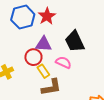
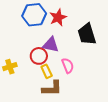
black trapezoid: (75, 41) -> (87, 34), moved
pink semicircle: (63, 62) -> (68, 66), turned 35

